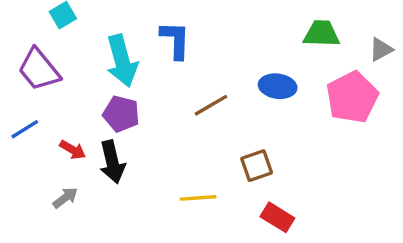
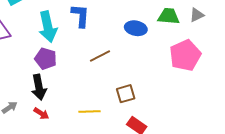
gray triangle: (381, 49) -> (197, 15), moved
blue ellipse: (278, 86) -> (136, 28), moved
red arrow: (73, 150) -> (41, 113), moved

